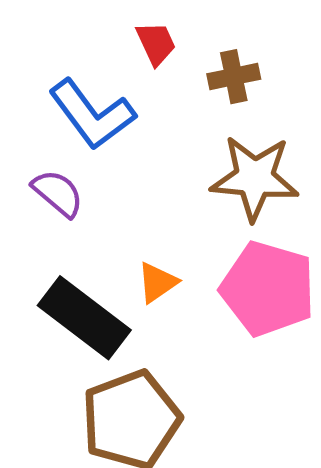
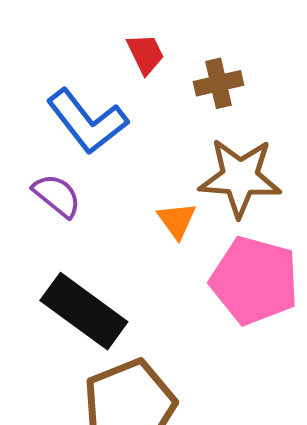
orange triangle: (157, 282) -> (177, 220), moved, turned -30

